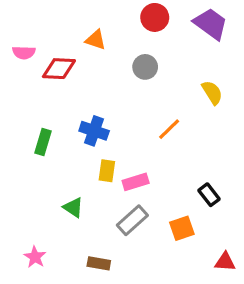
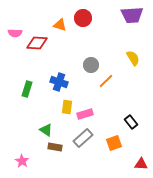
red circle: (155, 17) -> (83, 18), moved
purple trapezoid: (211, 24) -> (132, 15), turned 140
gray circle: (145, 67) -> (91, 65), moved
brown rectangle: (99, 263) -> (55, 147), moved

